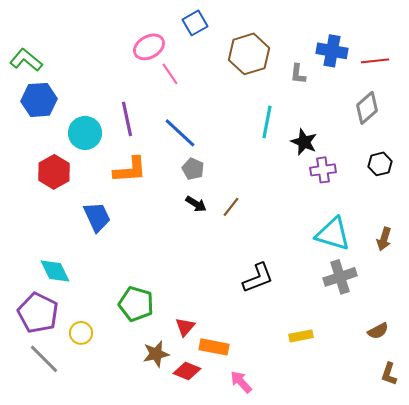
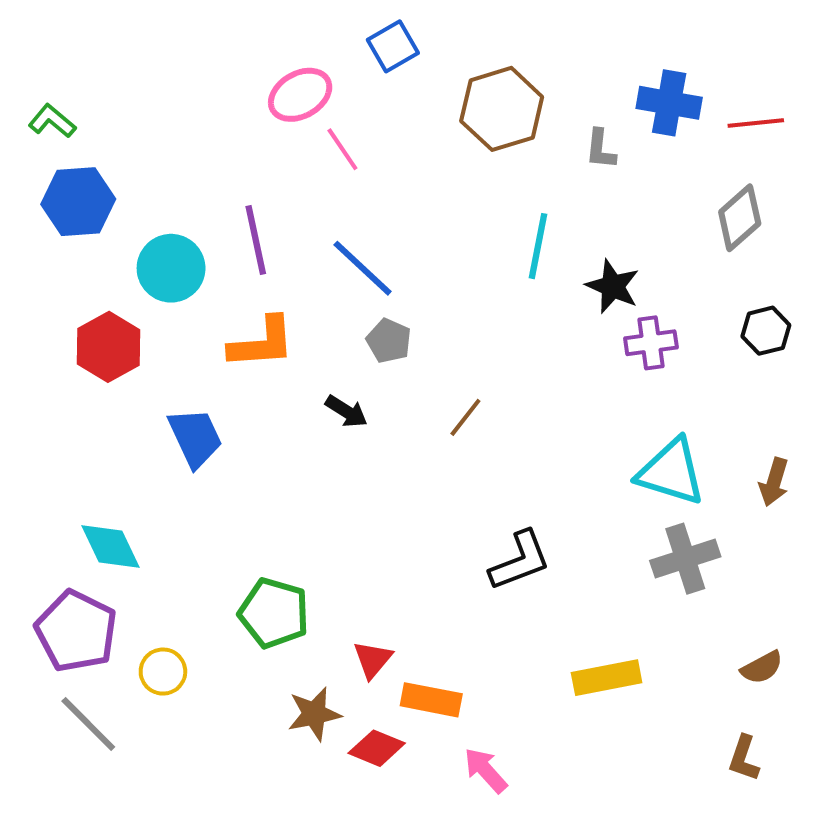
green L-shape: (26, 60) -> (52, 121), size x0.7
black arrow: (196, 204) -> (346, 411), moved
yellow rectangle: (301, 336) -> (607, 678), size x1.4
brown L-shape: (389, 374) -> (744, 758), moved

